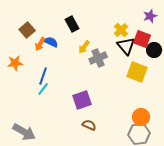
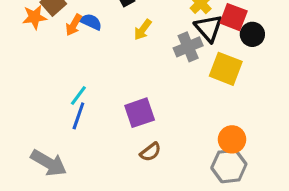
gray cross: (98, 58) -> (188, 47), moved
orange star: (15, 63) -> (34, 17), moved
blue line: (43, 76) -> (78, 116), moved
brown semicircle: (89, 125) -> (151, 152), turned 120

